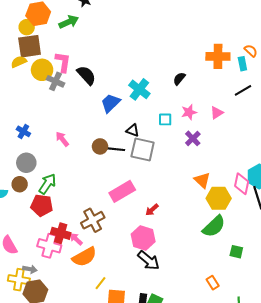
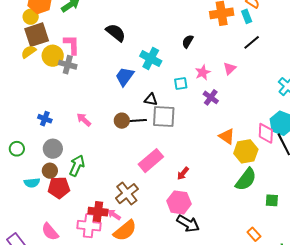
black semicircle: (86, 75) -> (116, 33), moved
red pentagon: (42, 205) -> (59, 188), moved

